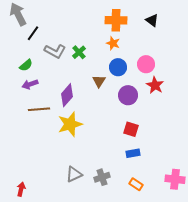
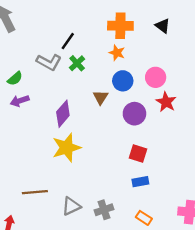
black line: (33, 33) -> (68, 41), moved
brown line: (39, 109) -> (35, 192), moved

